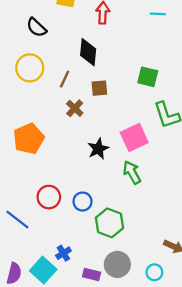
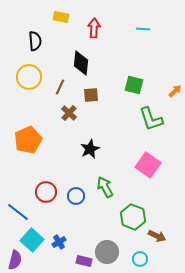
black semicircle: (36, 27) -> (35, 41), turned -138
pink square: (134, 138) -> (148, 165), moved, turned -30
green arrow: (132, 172) -> (105, 187), moved
green hexagon: (109, 223) -> (133, 217), moved
cyan square: (43, 270) -> (32, 240), moved

